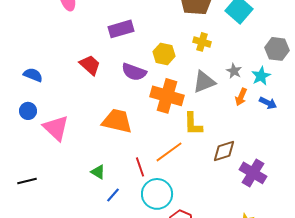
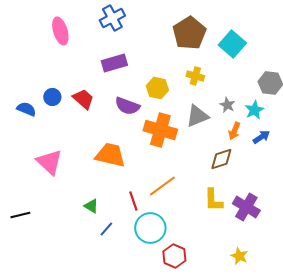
blue arrow: (268, 103) -> (261, 137), turned -60
blue circle: (28, 111) -> (52, 97), moved
yellow L-shape: (193, 124) -> (213, 200), moved
brown diamond: (224, 151) -> (221, 159), moved

